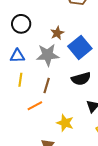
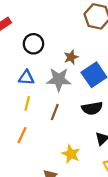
orange line: (35, 106) -> (22, 135), moved, turned -42

